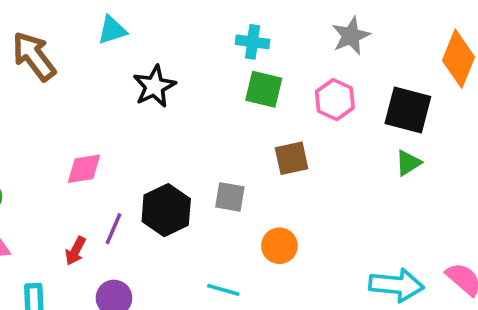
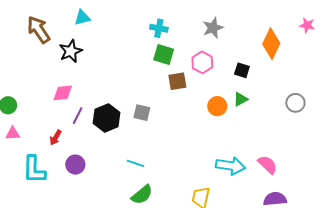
black star: (154, 86) -> (71, 51), moved
black square: (408, 110) -> (242, 70), size x0.6
brown square: (292, 158) -> (177, 81), moved
purple line: (113, 229) -> (78, 116), moved
orange circle: (279, 246) -> (217, 106), moved

